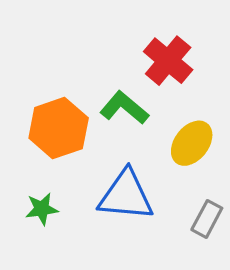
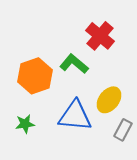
yellow ellipse: (192, 143) -> (109, 100), moved

